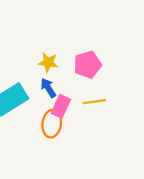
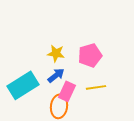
blue arrow: (48, 88) -> (56, 75), turned 84

